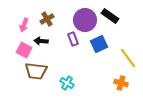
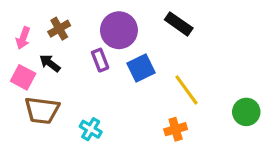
black rectangle: (110, 16) -> (179, 24), moved
black arrow: (41, 41) -> (50, 63), turned 32
orange cross: (121, 83) -> (176, 129), turned -32

